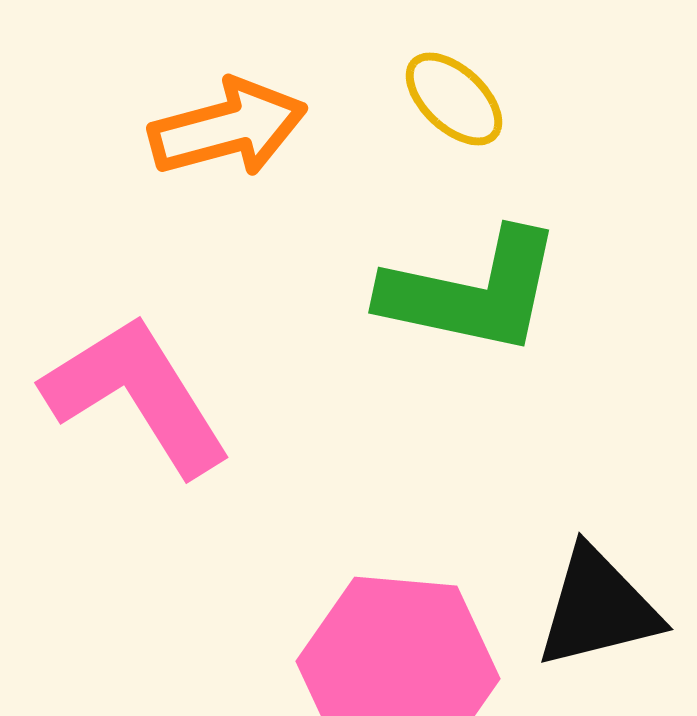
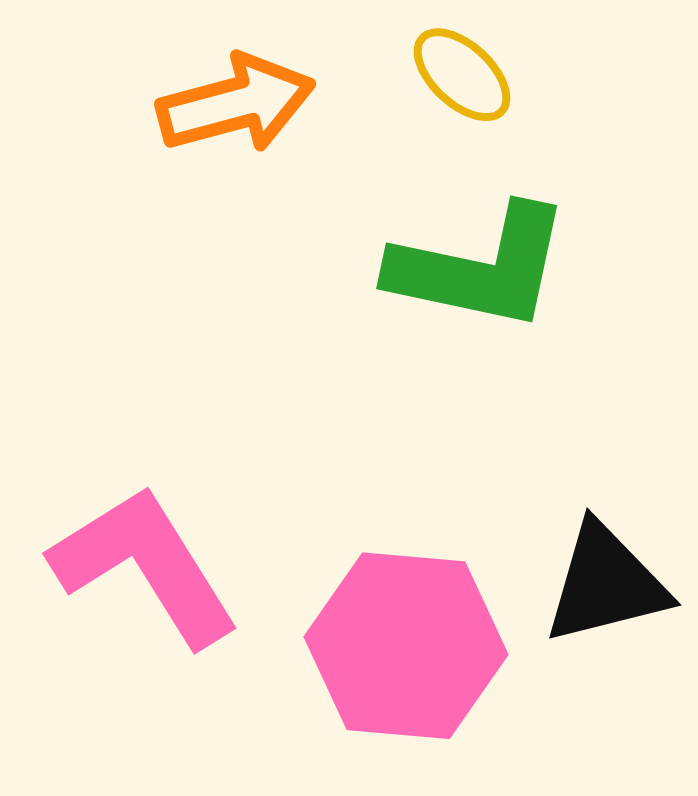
pink L-shape: (137, 395) -> (145, 566), moved

